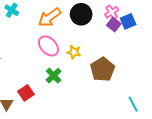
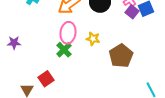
pink ellipse: (48, 46) -> (68, 33), turned 50
green cross: (54, 76) -> (64, 50), moved

